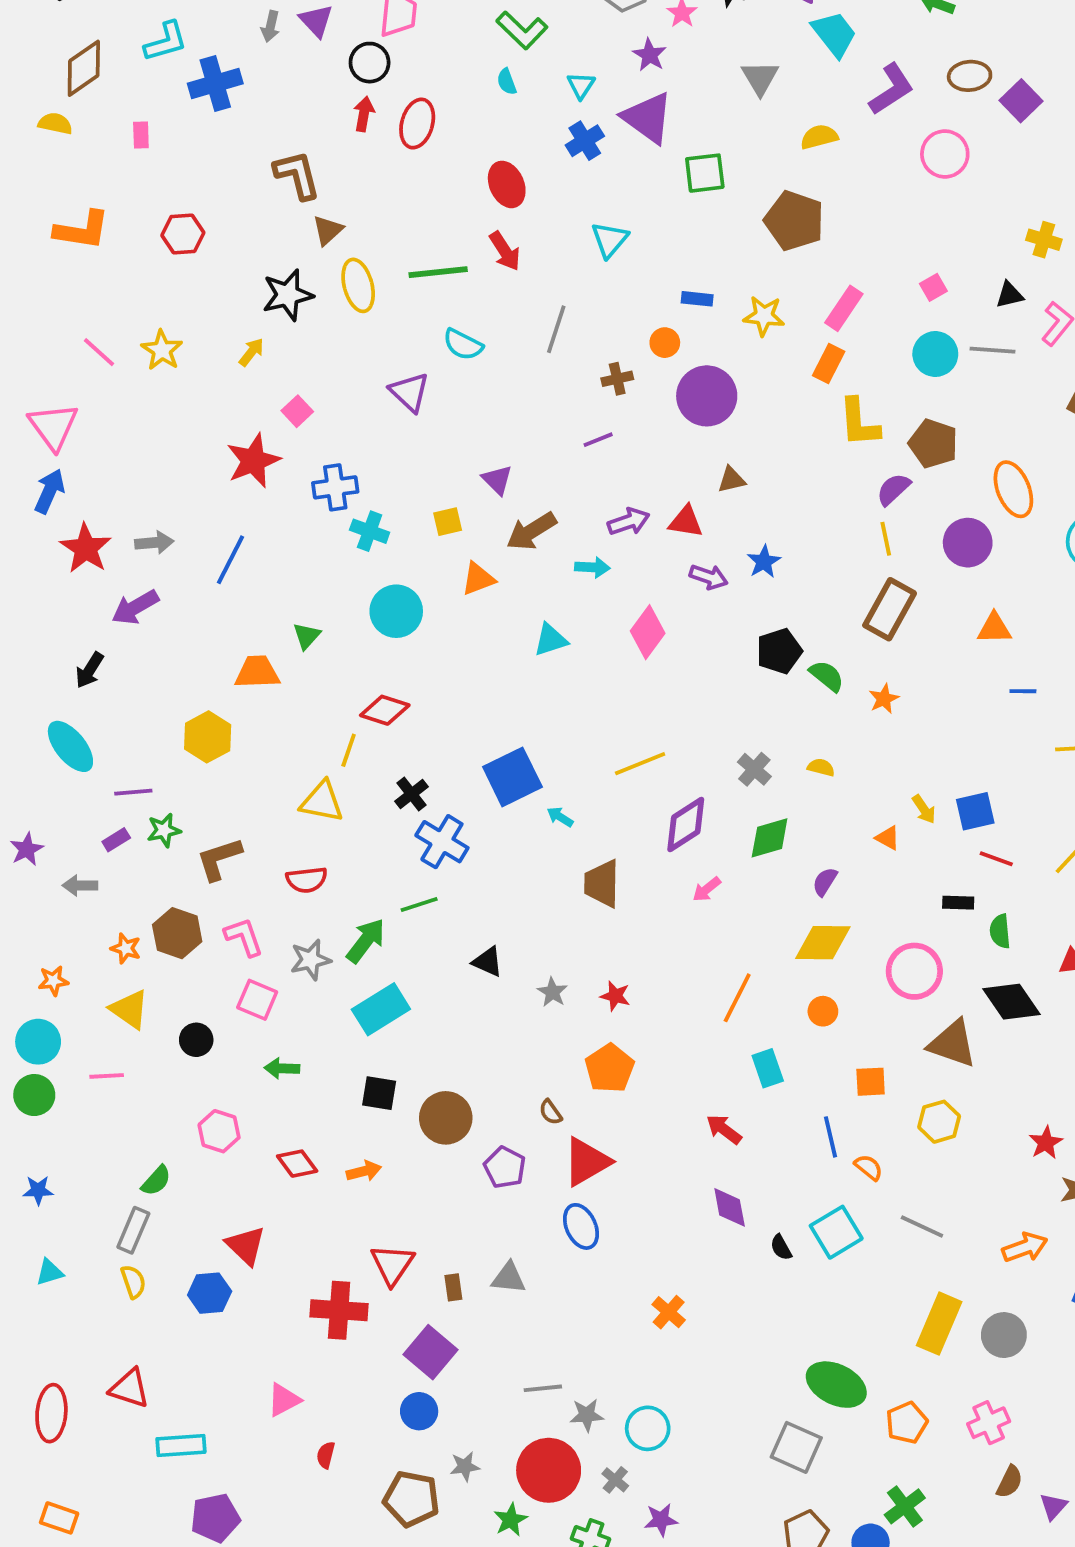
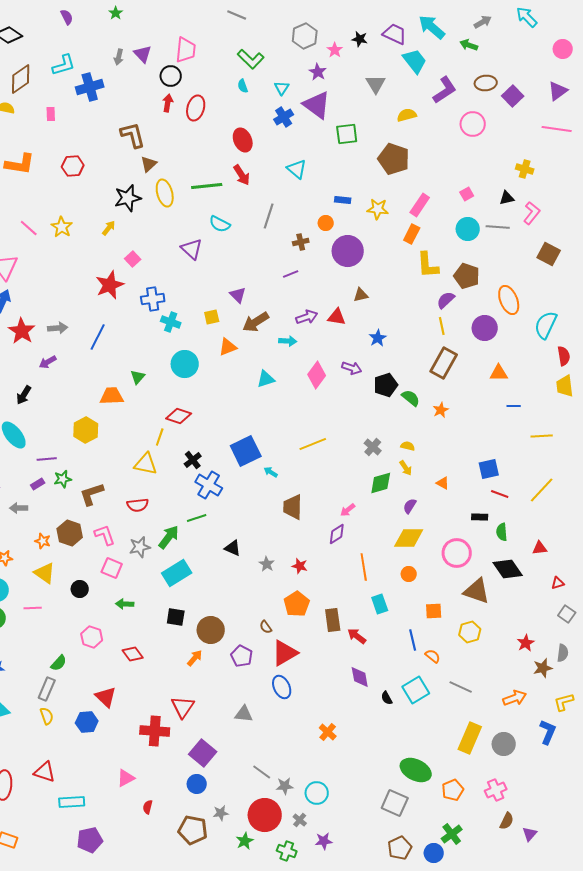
cyan triangle: (610, 240) -> (297, 169), turned -30
purple arrow: (709, 577) -> (352, 368), moved
purple arrow: (135, 607) -> (48, 362), size x0.7
yellow arrow: (924, 809) -> (406, 468), moved
purple diamond: (686, 825) -> (337, 534), moved, size x0.7
orange line: (737, 998) -> (364, 567), turned -36
orange arrow: (364, 1171) -> (195, 658), moved, turned -36
brown rectangle: (453, 1287) -> (333, 620), moved, size x1.6
gray line: (543, 1388) -> (262, 772), turned 42

